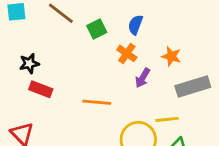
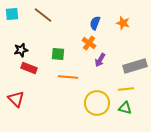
green square: (97, 29) -> (58, 54), moved, turned 32
orange star: (171, 56) -> (123, 23), moved
yellow line: (167, 119) -> (126, 89), moved

